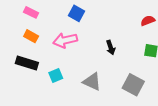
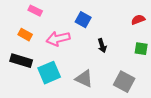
pink rectangle: (31, 12) -> (35, 11), moved
blue square: (76, 13) -> (83, 20), moved
cyan square: (56, 75) -> (49, 73), size x1.6

